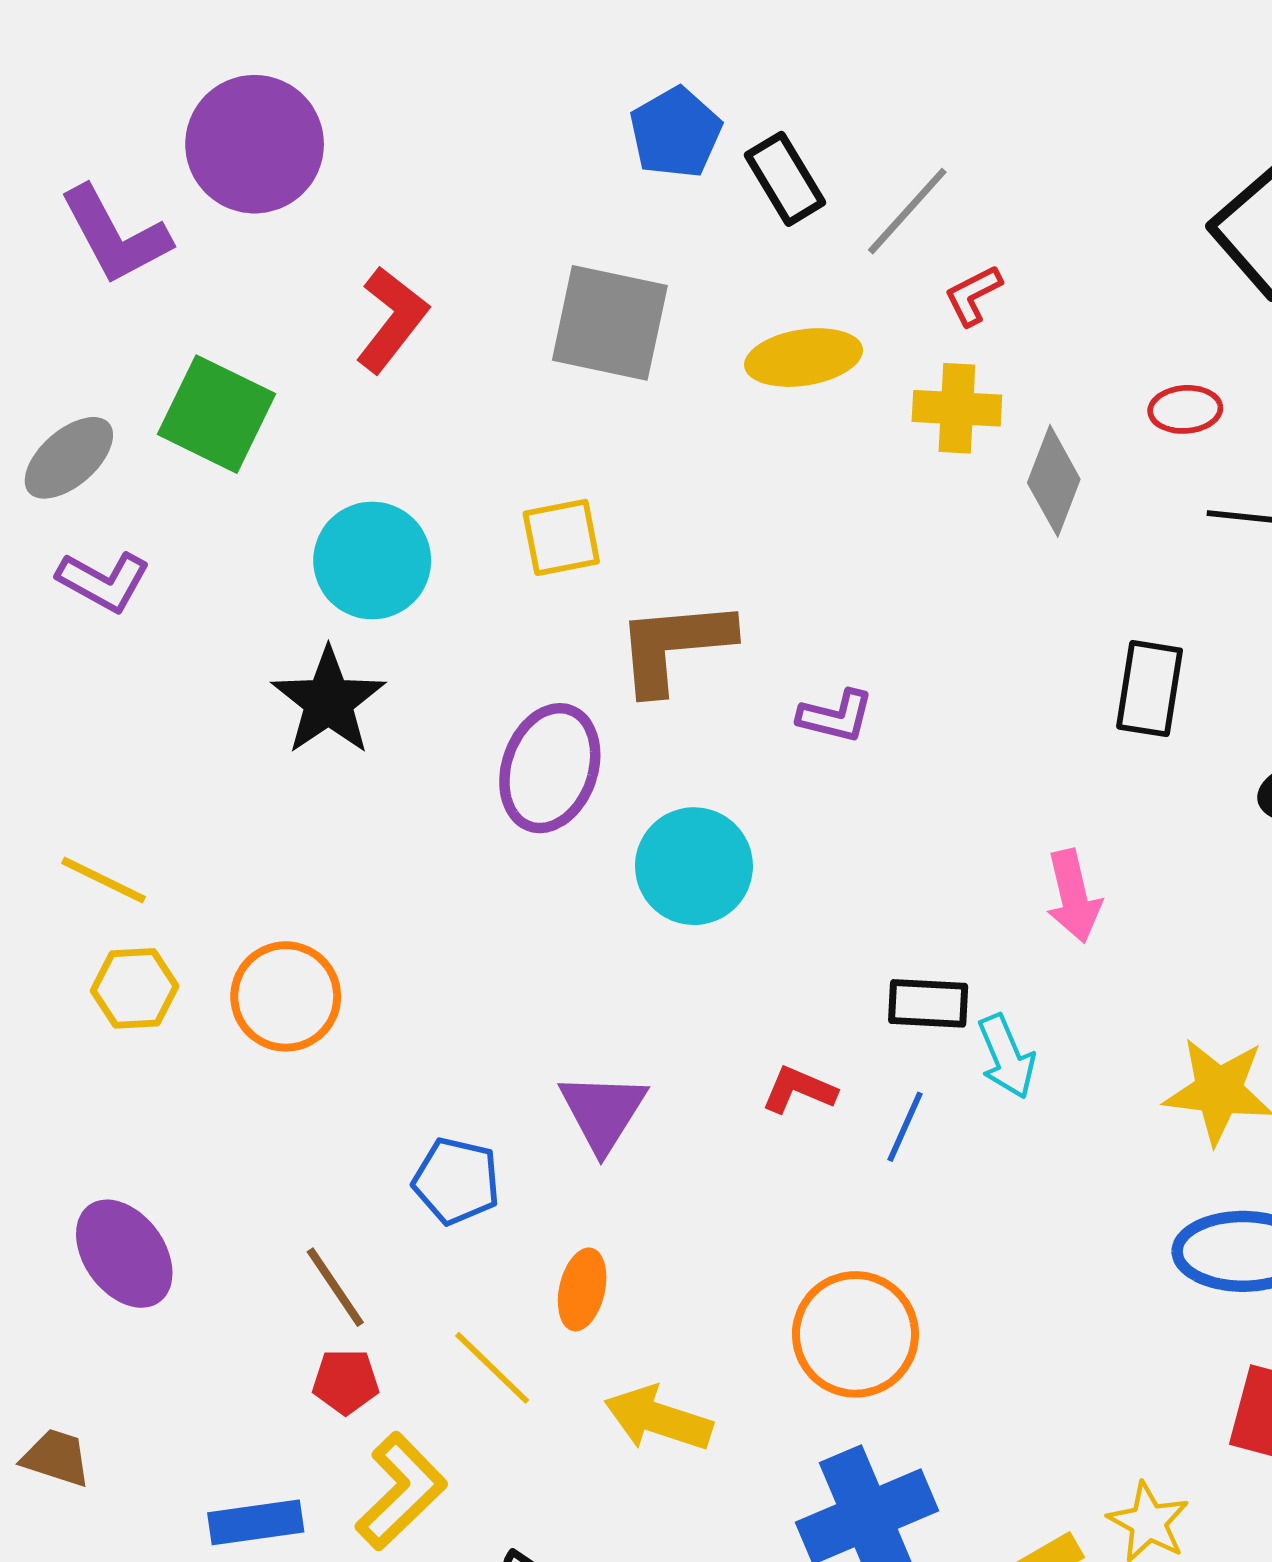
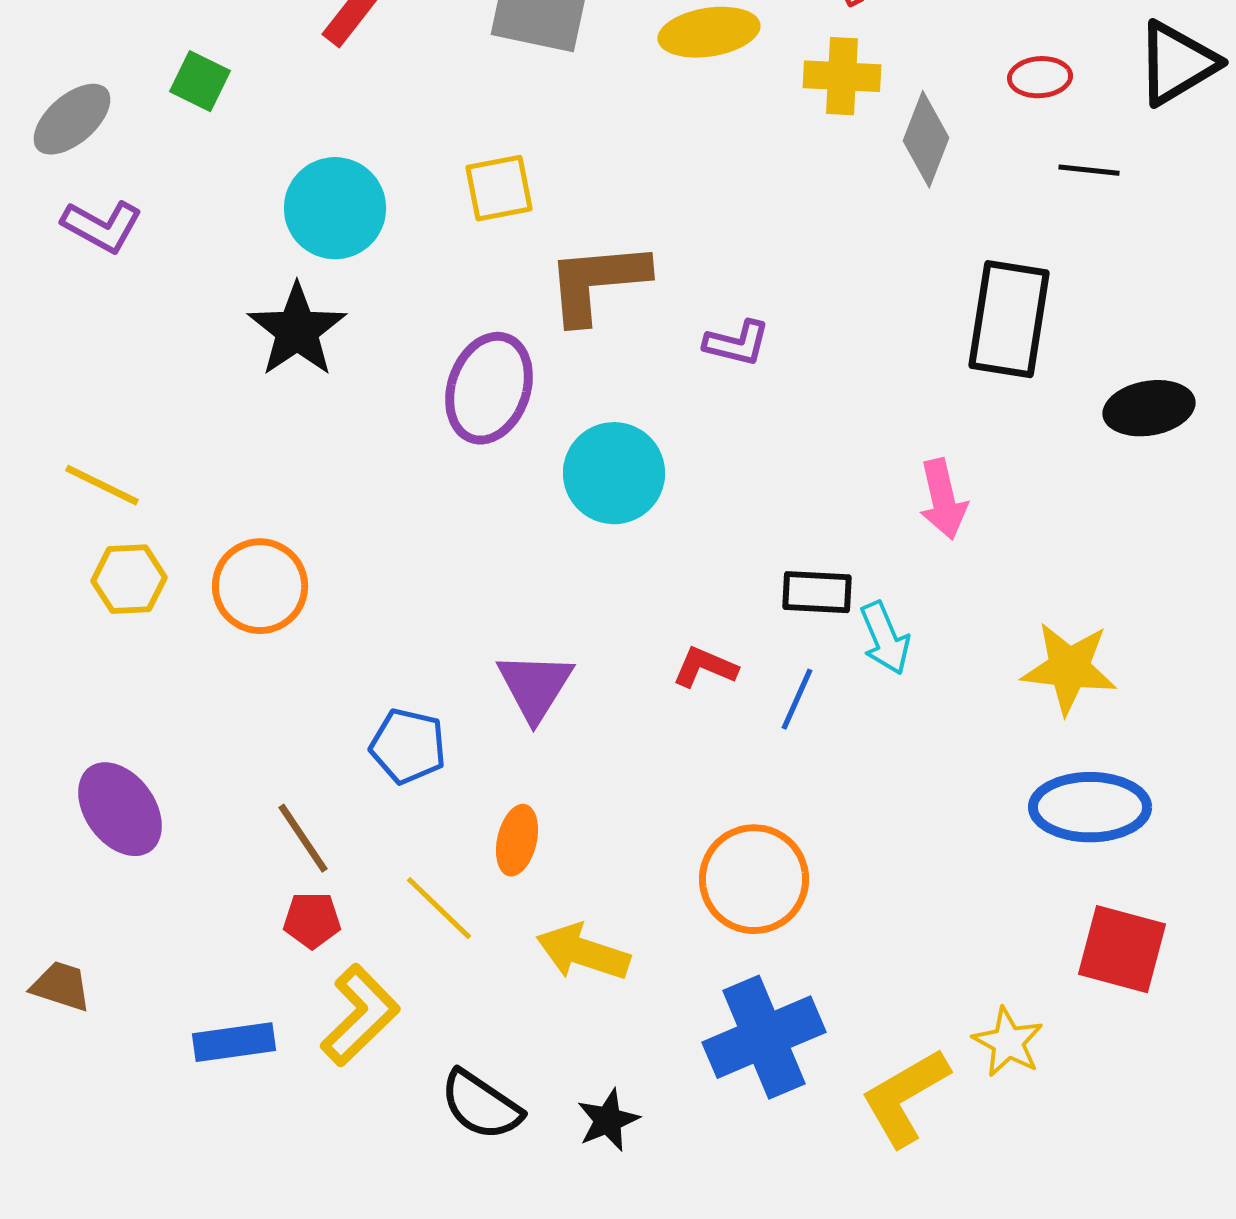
green square: (217, 414) -> (200, 81), size x0.6
black rectangle: (1150, 689) -> (1009, 319), size x1.4

